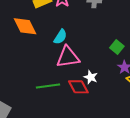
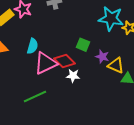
green square: (117, 47) -> (83, 45), moved
red diamond: (78, 87) -> (64, 61), moved

